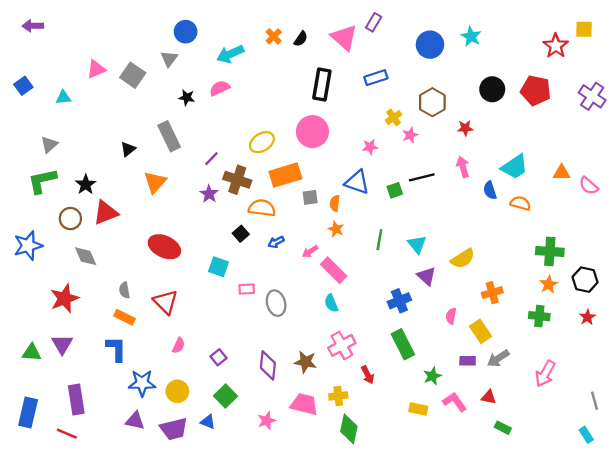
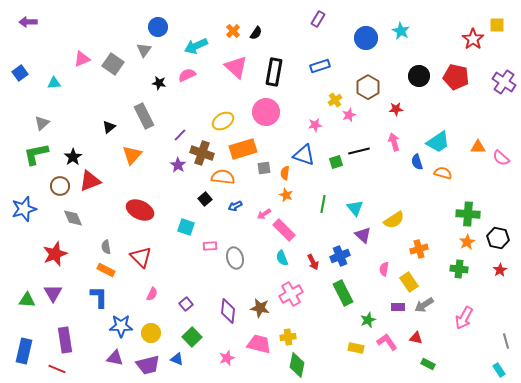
pink triangle: (344, 38) -> (236, 67), moved
red arrow: (368, 375) -> (313, 262), moved

